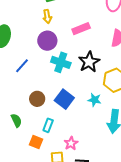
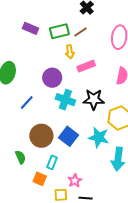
yellow arrow: (47, 16) -> (70, 52), moved
black star: (89, 62) -> (94, 99), turned 30
brown circle: (37, 99) -> (41, 136), size x1.5
cyan star: (94, 100) -> (99, 137), size x1.5

